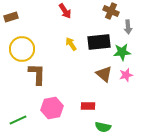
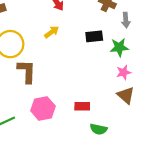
black rectangle: (99, 42) -> (94, 36), size x0.7
yellow arrow: (71, 44) -> (52, 32), moved, turned 88
brown triangle: (104, 74) -> (126, 95), moved

